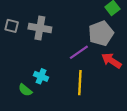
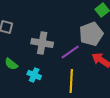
gray cross: (40, 28) -> (42, 43), moved
green semicircle: (25, 90) -> (11, 64), moved

